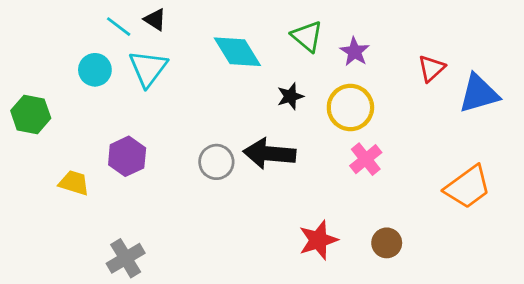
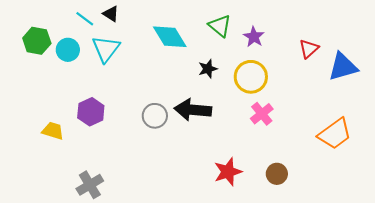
green hexagon: (31, 114) -> (37, 41), moved

